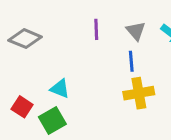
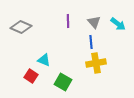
red square: (22, 107) -> (31, 76), moved
green square: (52, 120) -> (63, 82), moved, turned -30

